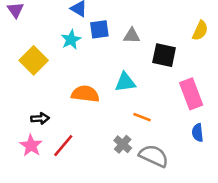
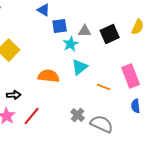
cyan star: (71, 40) -> (71, 44), moved
black square: (164, 55) -> (110, 34), moved, turned -36
cyan triangle: (125, 82) -> (80, 67), turned -30
orange line: (142, 117) -> (104, 87), moved

